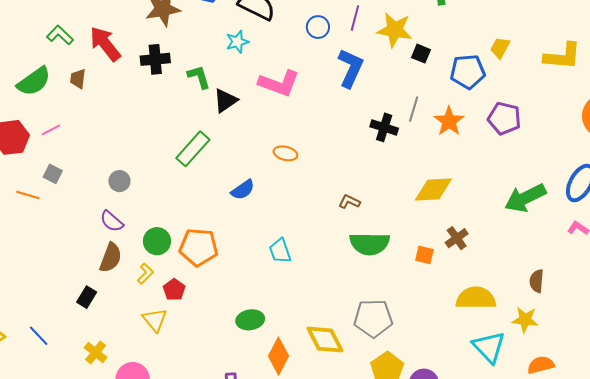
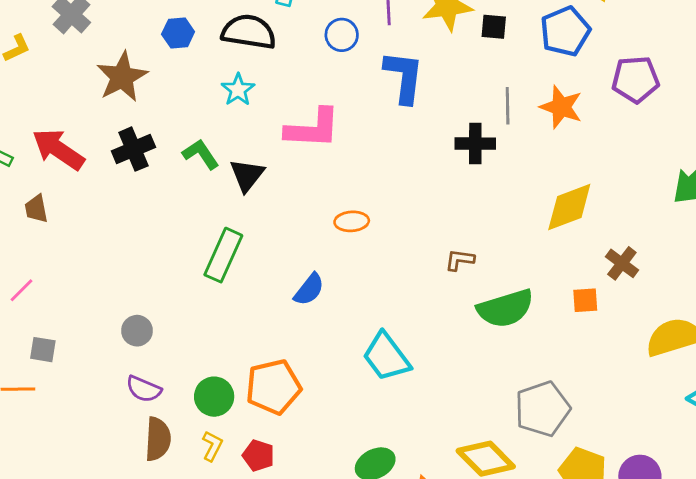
cyan trapezoid: (280, 251) -> (386, 357), size x1.4

